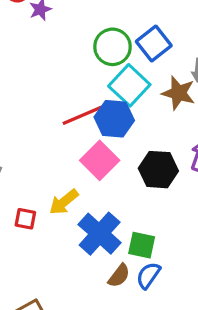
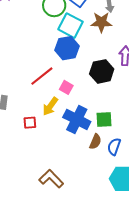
red line: (82, 115) -> (42, 76), moved
pink square: (100, 160) -> (66, 87), moved, size x0.6
blue semicircle: (148, 275) -> (114, 147), moved

